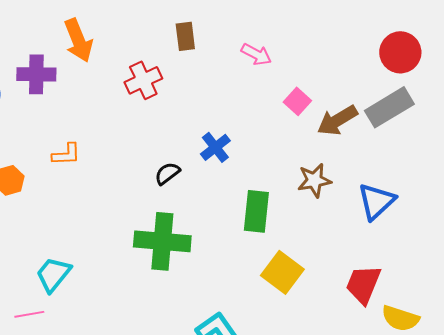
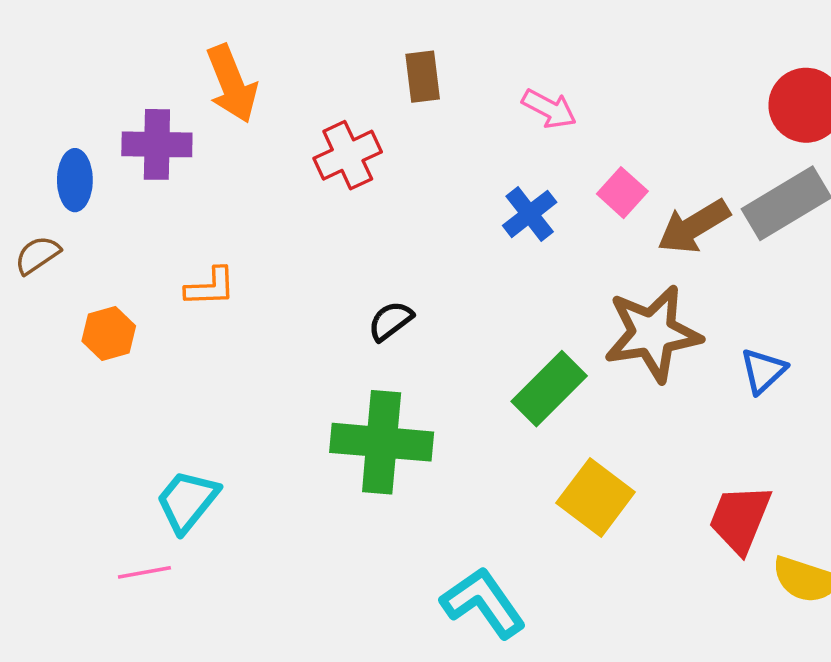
blue cross: (215, 147) -> (530, 214), moved
brown star: (314, 180) -> (653, 333), size x1.6
blue triangle: (376, 201) -> (763, 371), size x0.7
green rectangle: (256, 211) -> (549, 389), turned 39

